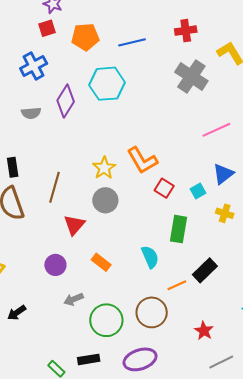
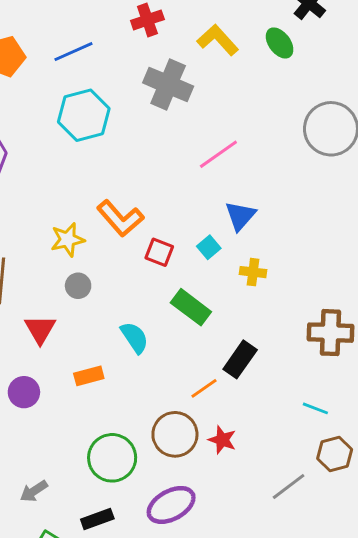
cyan hexagon: (107, 84) -> (84, 115), moved
yellow star: (104, 168) -> (68, 240), turned 30
gray circle: (105, 200) -> (78, 286), size x0.7
green rectangle: (178, 229) -> (191, 307), turned -52
cyan semicircle: (150, 257) -> (134, 338), moved
orange rectangle: (101, 262) -> (89, 376), turned -42
gray arrow: (74, 299) -> (34, 491), moved
red star: (204, 331) -> (222, 440), moved

